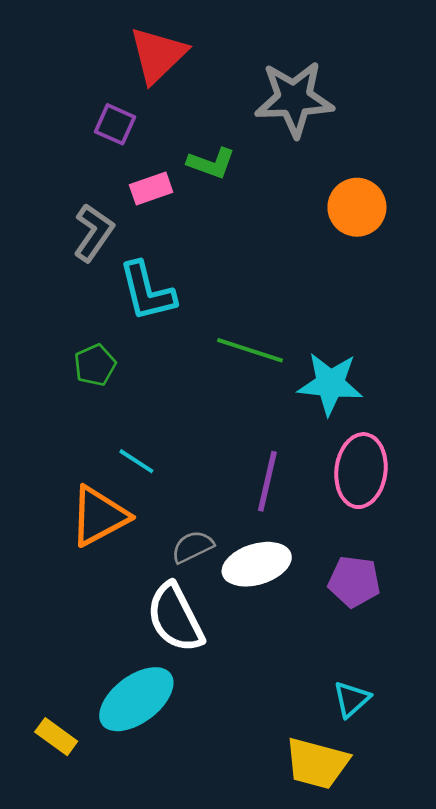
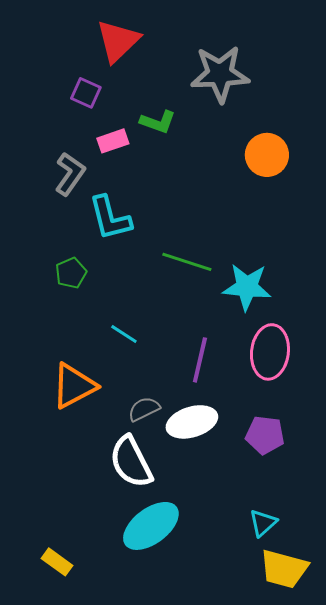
cyan line: (136, 461) -> (124, 334), moved
cyan ellipse: (136, 699) -> (151, 526), moved
yellow rectangle: (56, 737) -> (57, 562), moved
yellow trapezoid: (317, 763) -> (284, 569), moved

